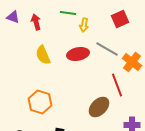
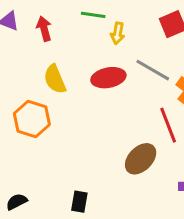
orange hexagon: (40, 102) -> (32, 119), moved

